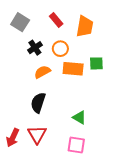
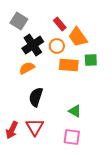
red rectangle: (56, 20) -> (60, 24), moved
orange trapezoid: (85, 26) -> (78, 37), moved, turned 135
black cross: (35, 48) -> (33, 45), size x1.5
orange semicircle: (42, 72) -> (27, 68), moved

